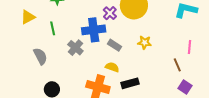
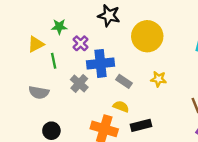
purple cross: (110, 13) -> (81, 43), moved
yellow triangle: (28, 17) -> (36, 44), moved
gray semicircle: (40, 56) -> (39, 92), turned 126

